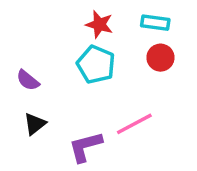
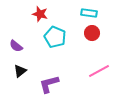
red star: (99, 24) -> (40, 14), moved
pink line: (134, 124) -> (99, 71), moved

